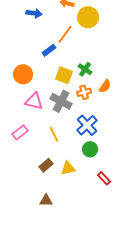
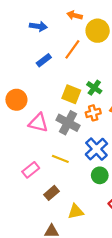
blue rectangle: (49, 50) -> (44, 60), moved
orange circle: (23, 74) -> (16, 100), moved
pink rectangle: (20, 132) -> (31, 170), moved
yellow line: (54, 134) -> (60, 159), turned -42
yellow triangle: (68, 168) -> (76, 212), moved

